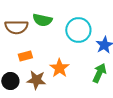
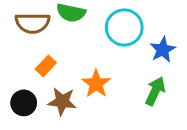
orange rectangle: (25, 56) -> (46, 66), turned -32

